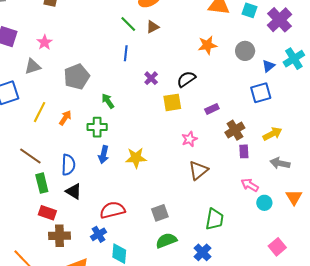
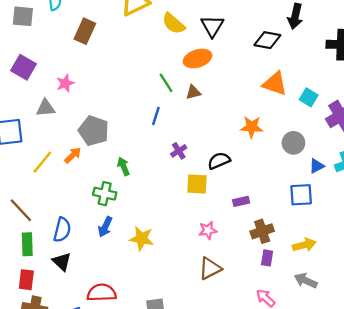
gray pentagon: (77, 77) -> (94, 131), turned 30
orange arrow: (65, 118) -> (73, 155), moved
red rectangle: (47, 213) -> (26, 280), turned 66

